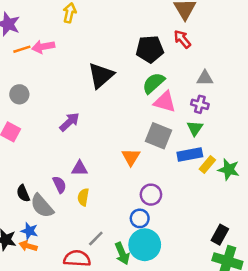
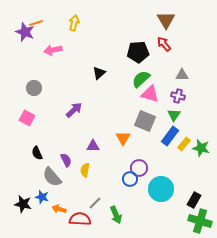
orange line: (22, 49) -> (36, 23), moved
black triangle: (101, 76) -> (99, 73), size x0.6
blue rectangle: (190, 154) -> (170, 136), turned -42
purple triangle: (80, 168) -> (93, 146), moved
black semicircle: (23, 193) -> (37, 153), moved
blue circle: (140, 218) -> (130, 179), moved
cyan circle: (145, 245) -> (161, 189), moved
orange arrow: (28, 246) -> (59, 209), moved

